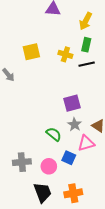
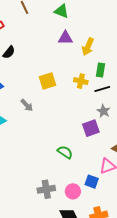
yellow arrow: (86, 21) -> (88, 47), moved
gray star: (75, 124) -> (103, 111), moved
green semicircle: (54, 134) -> (65, 152), moved

